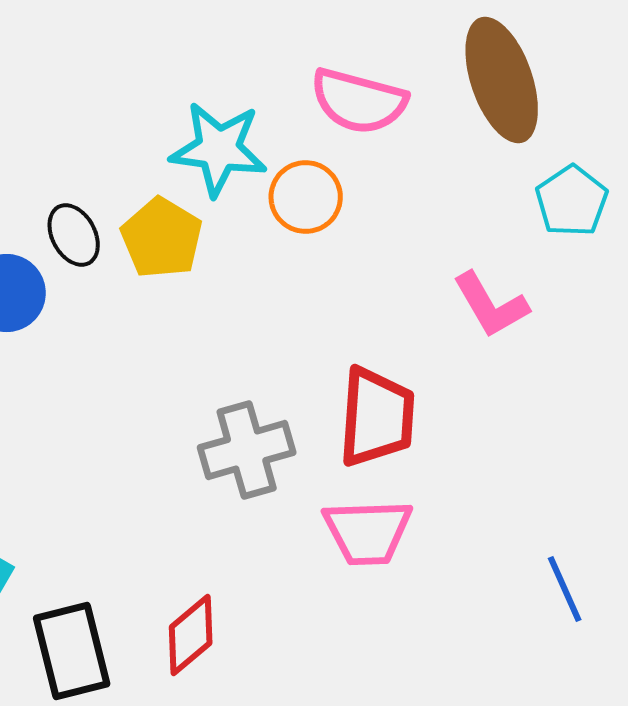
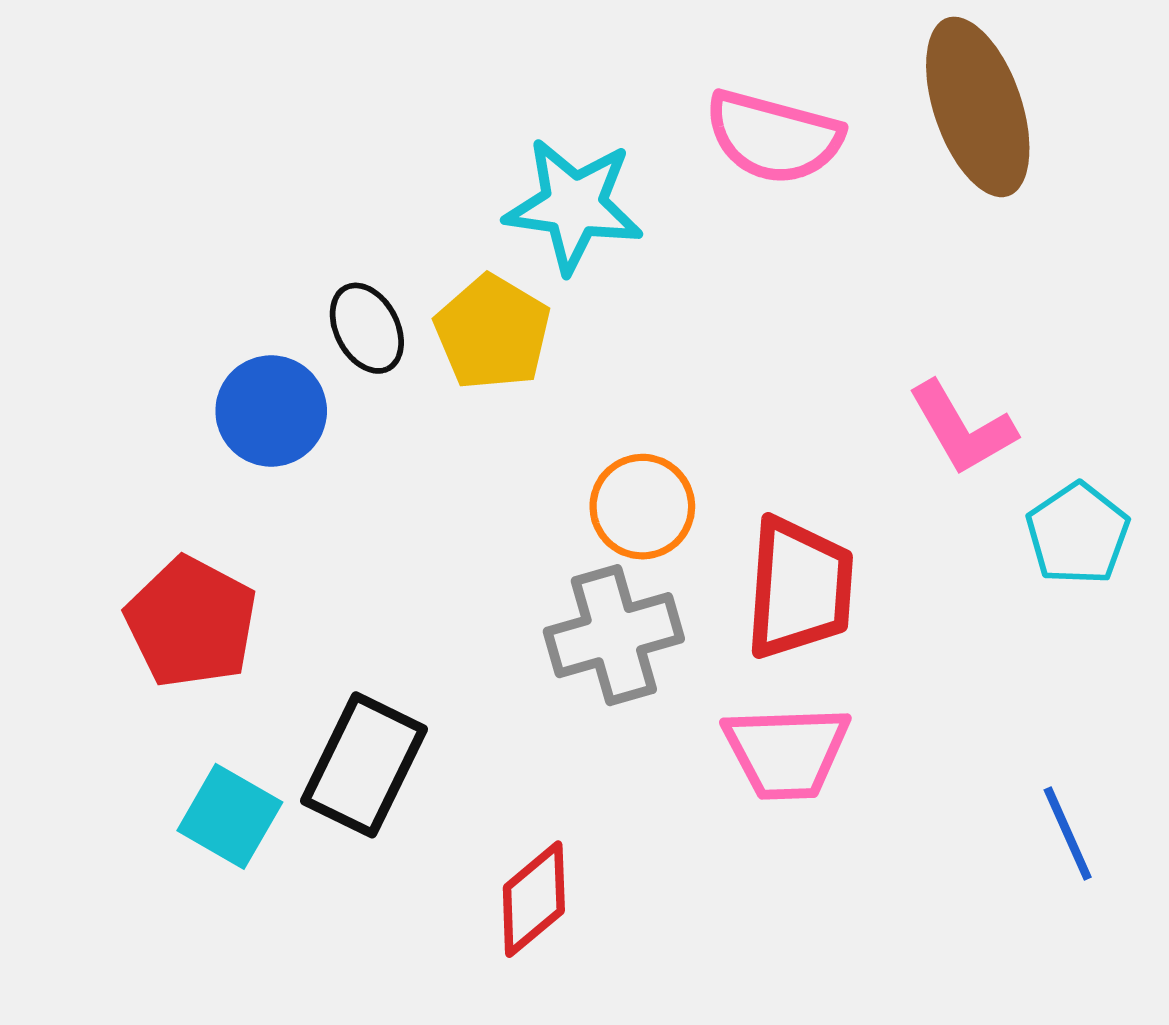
orange circle: (306, 197) -> (642, 507), moved
cyan pentagon: (572, 201) -> (1078, 534), moved
black rectangle: (72, 651) -> (364, 765), moved, turned 40

